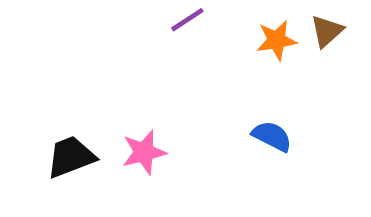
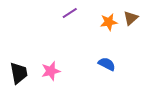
black trapezoid: (71, 157) -> (19, 73), turned 100

